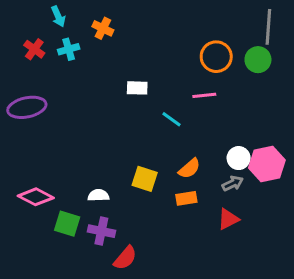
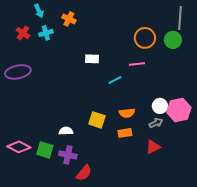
cyan line: (171, 119) -> (115, 80), turned -64
orange semicircle: (189, 168) -> (127, 113), turned 35
pink diamond: (36, 197) -> (19, 147), moved

